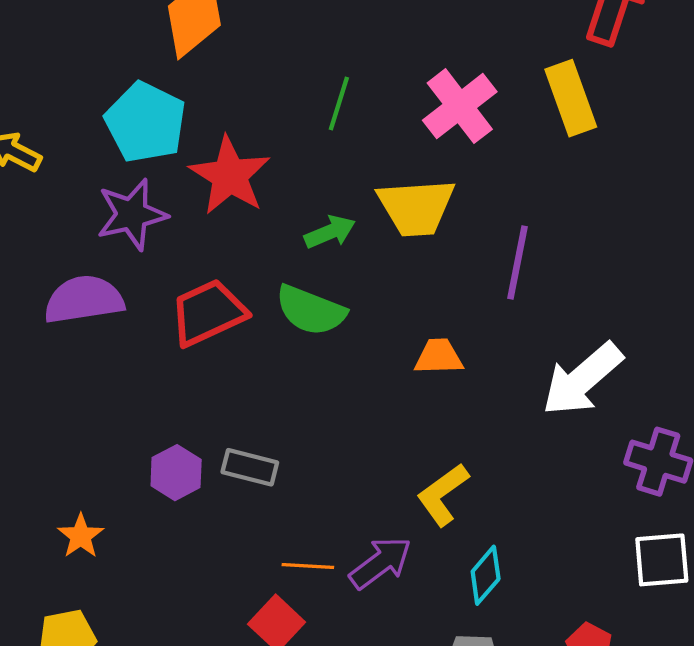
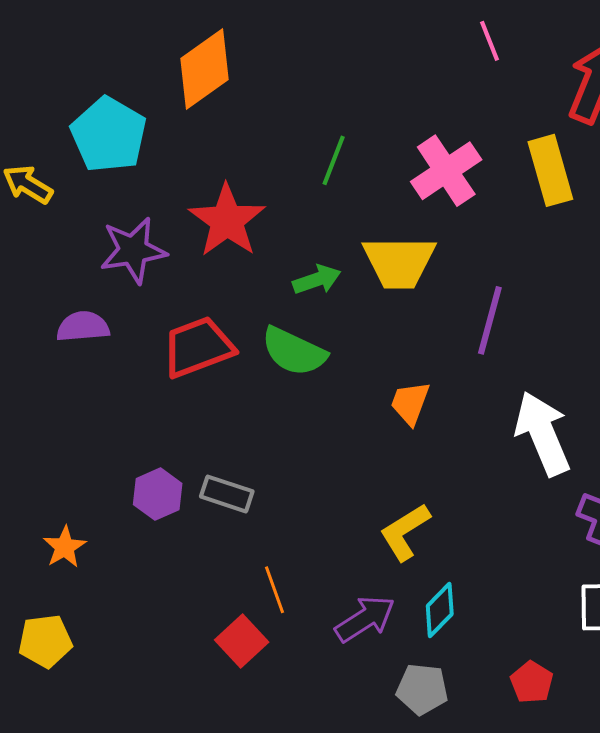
cyan pentagon: (146, 122) -> (109, 135), moved
purple semicircle: (84, 300) -> (83, 327), size x0.7
orange trapezoid: (439, 357) -> (410, 403), turned -72
white arrow: (582, 379) -> (543, 433), turned 104
purple arrow: (381, 563) -> (365, 619), moved
orange line: (308, 566) -> (275, 590), turned 63

